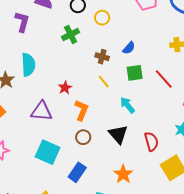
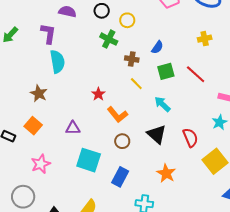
green cross: (71, 34) -> (109, 39), moved, turned -30
cyan semicircle: (28, 65) -> (57, 62), moved
orange L-shape: (82, 110) -> (117, 115), turned 125
purple triangle: (42, 111) -> (73, 128), moved, size x0.7

